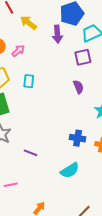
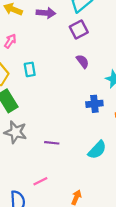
purple arrow: (57, 34) -> (46, 13), turned -66
blue cross: (78, 138) -> (94, 104), moved

